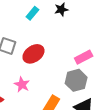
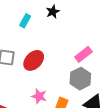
pink star: (22, 84) -> (39, 96), moved

